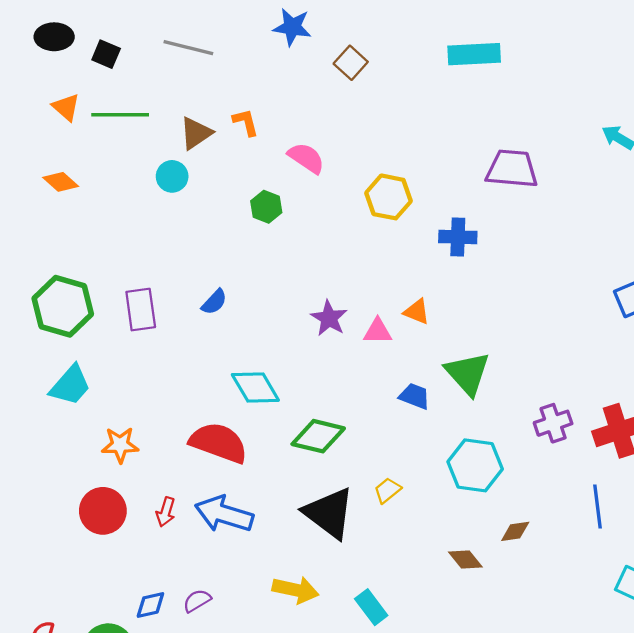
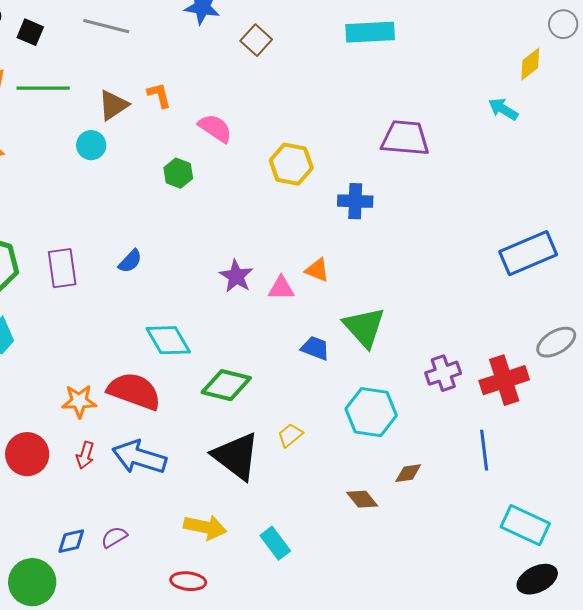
orange star: (120, 445) -> (79, 401), moved

